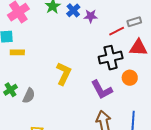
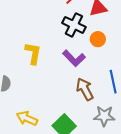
black cross: (111, 58) -> (74, 25), turned -35

